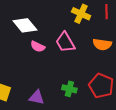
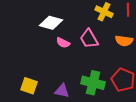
white diamond: (25, 25) -> (51, 23), turned -35
green cross: (69, 89) -> (93, 83), size x1.6

